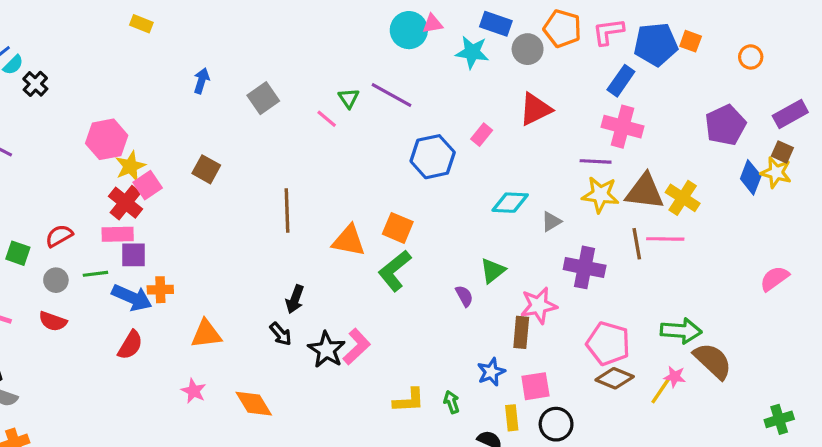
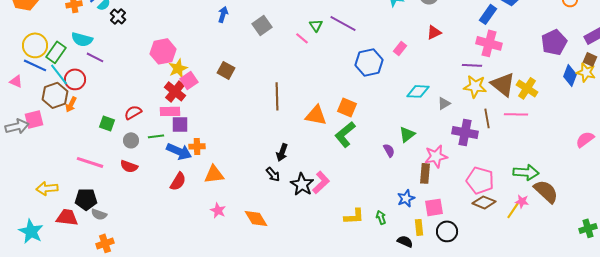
red triangle: (535, 109) -> (434, 32), size x0.7
brown triangle: (645, 192) -> (503, 84), turned 32
brown line: (637, 244) -> (487, 118), moved
orange triangle: (206, 334) -> (214, 174), moved

